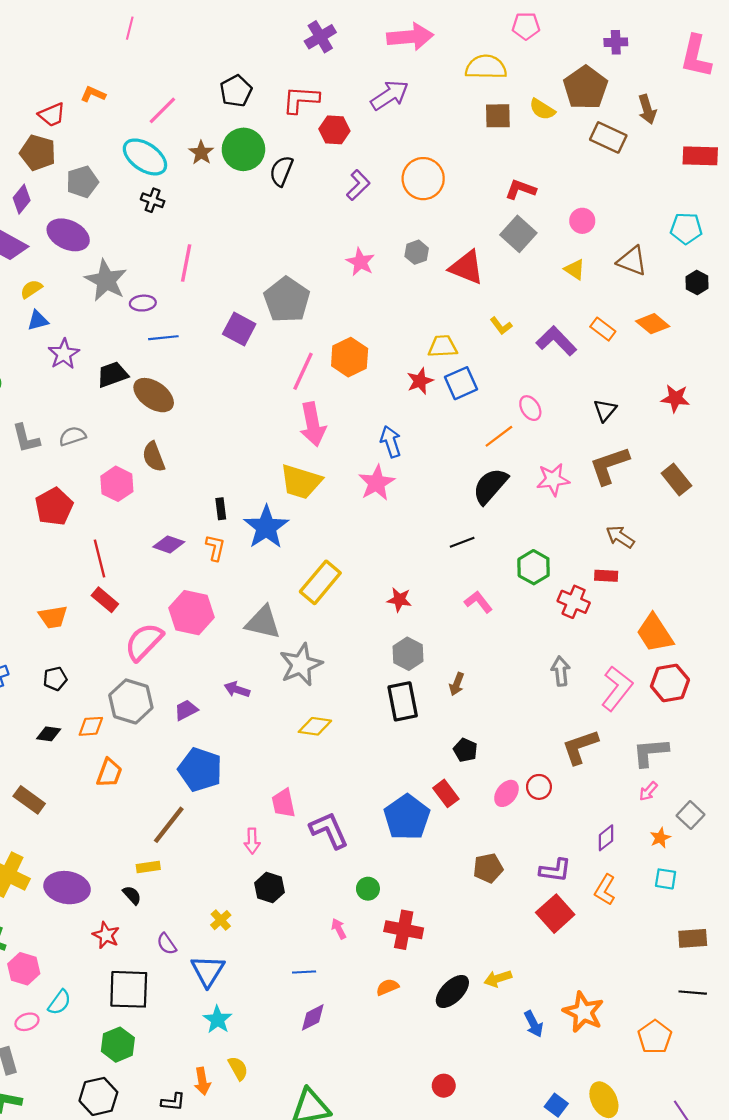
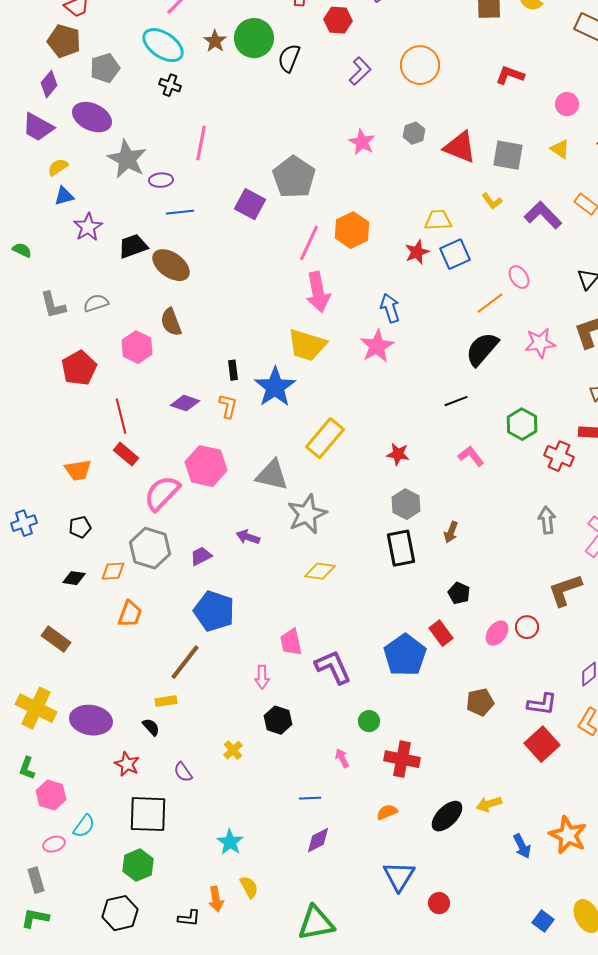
gray square: (518, 234) -> (508, 155), moved, turned -32
blue triangle: (208, 971) -> (399, 876), moved

